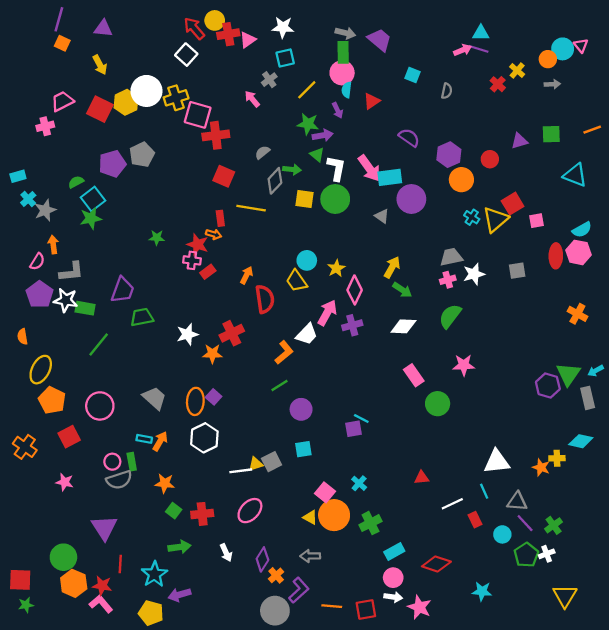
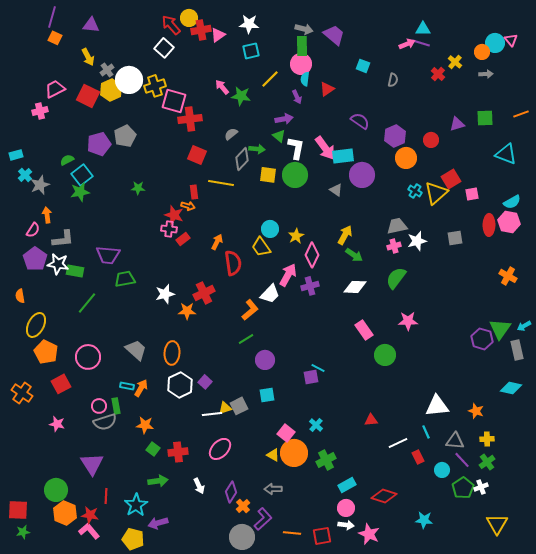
gray cross: (269, 80) -> (107, 70), moved
green star: (308, 124) -> (241, 96), moved
green star: (157, 238) -> (138, 188), moved
purple trapezoid: (123, 290) -> (108, 255), turned 75
purple square: (214, 397) -> (205, 382), moved
yellow cross: (557, 458) -> (487, 439), moved

